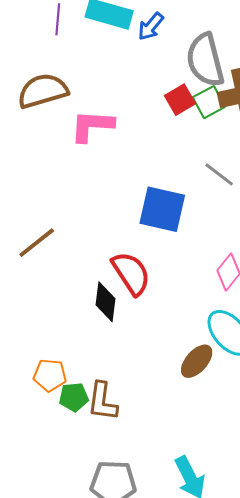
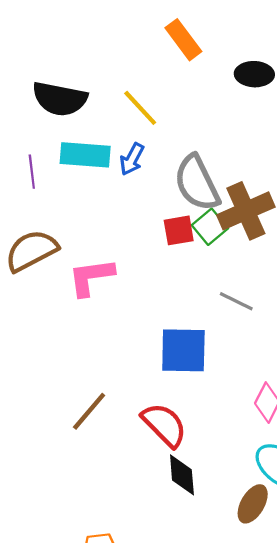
red square: (180, 100) -> (179, 230), turned 32
brown line: (37, 243) -> (89, 411), moved
black diamond: (106, 302) -> (182, 475), moved

